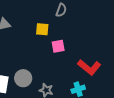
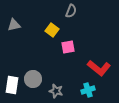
yellow square: (42, 29) -> (52, 30), turned 32

